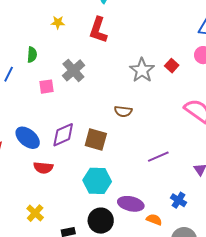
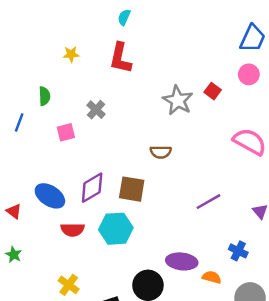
gray cross: (73, 70) -> (96, 110), size x0.7
cyan hexagon: (97, 181) -> (116, 229), moved

